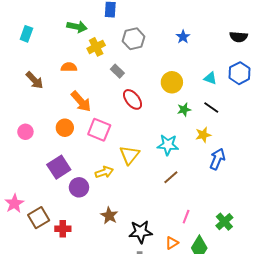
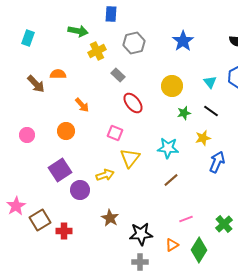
blue star: (183, 37) -> (183, 41), size x1.5
orange semicircle: (69, 67) -> (58, 74), moved
cyan triangle: (210, 78) -> (210, 82), turned 32
orange arrow: (81, 101) -> (82, 105), size x0.7
pink square: (99, 130) -> (115, 133), moved, size x0.7
pink line: (186, 217) -> (186, 219), turned 48

